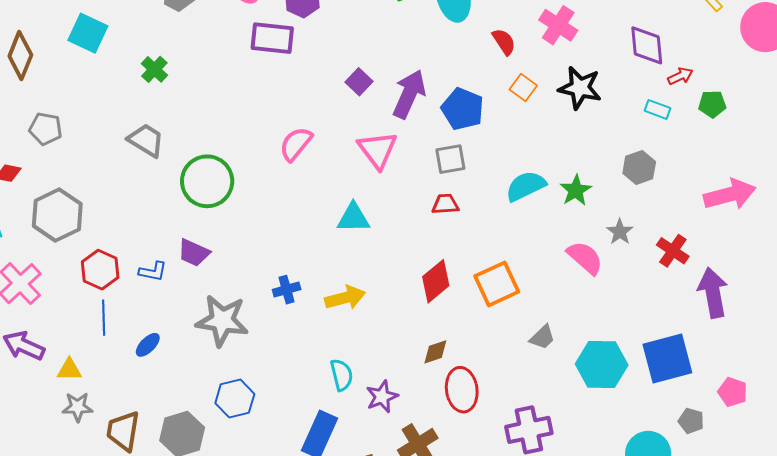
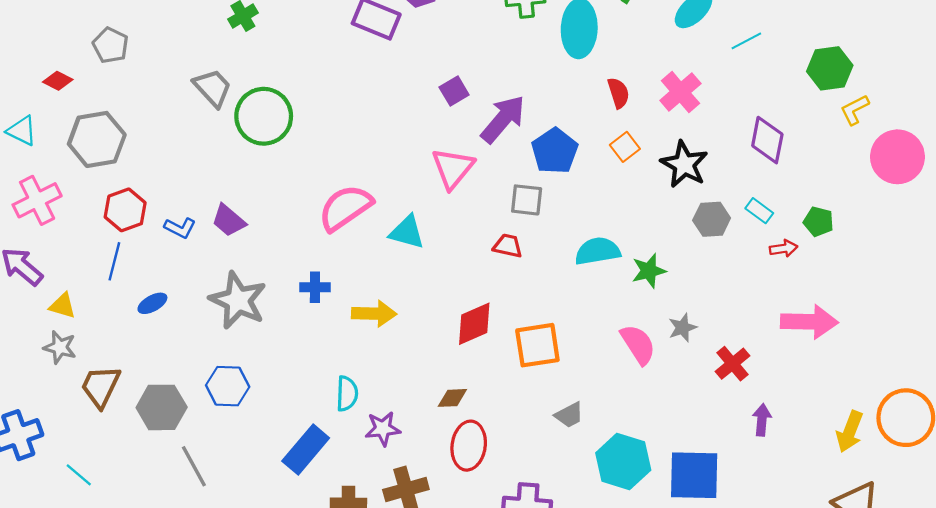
red arrow: (680, 76) -> (784, 248), moved
pink semicircle: (296, 144) -> (345, 208), moved, size x1.4
gray hexagon: (639, 168) -> (712, 219), moved
green circle: (207, 181) -> (264, 116), moved
purple arrow: (713, 293) -> (762, 420), size x0.6

